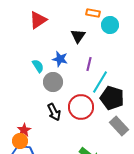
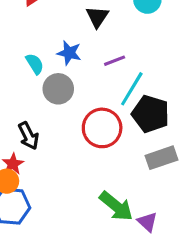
purple line: (89, 64) -> (115, 61), turned 56
black arrow: (54, 112) -> (28, 136), moved
gray rectangle: (119, 126) -> (161, 158), turned -66

